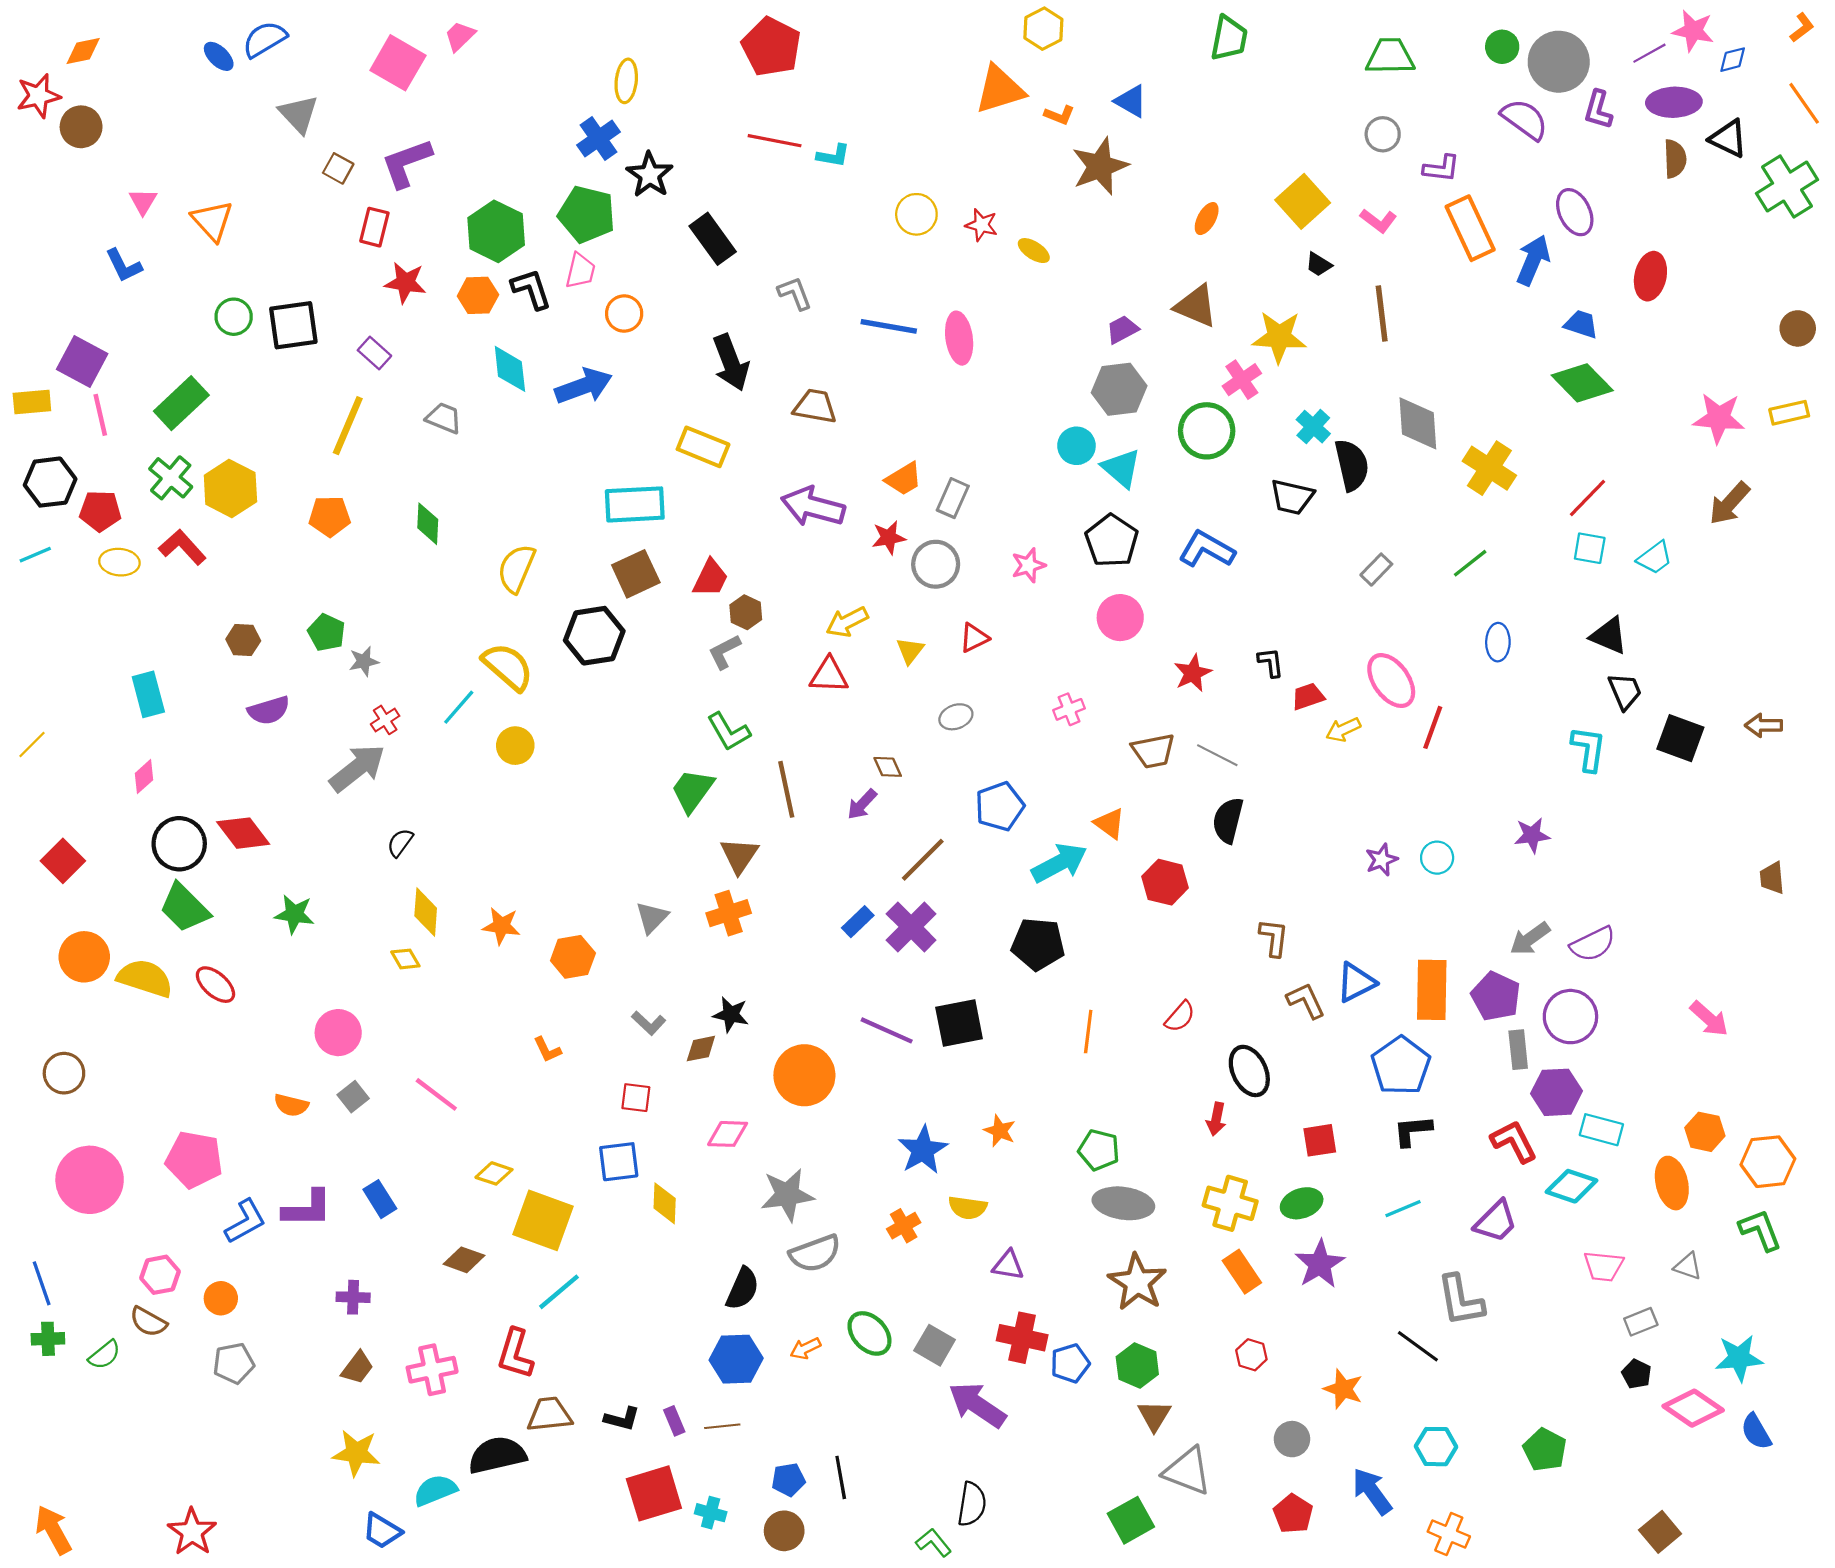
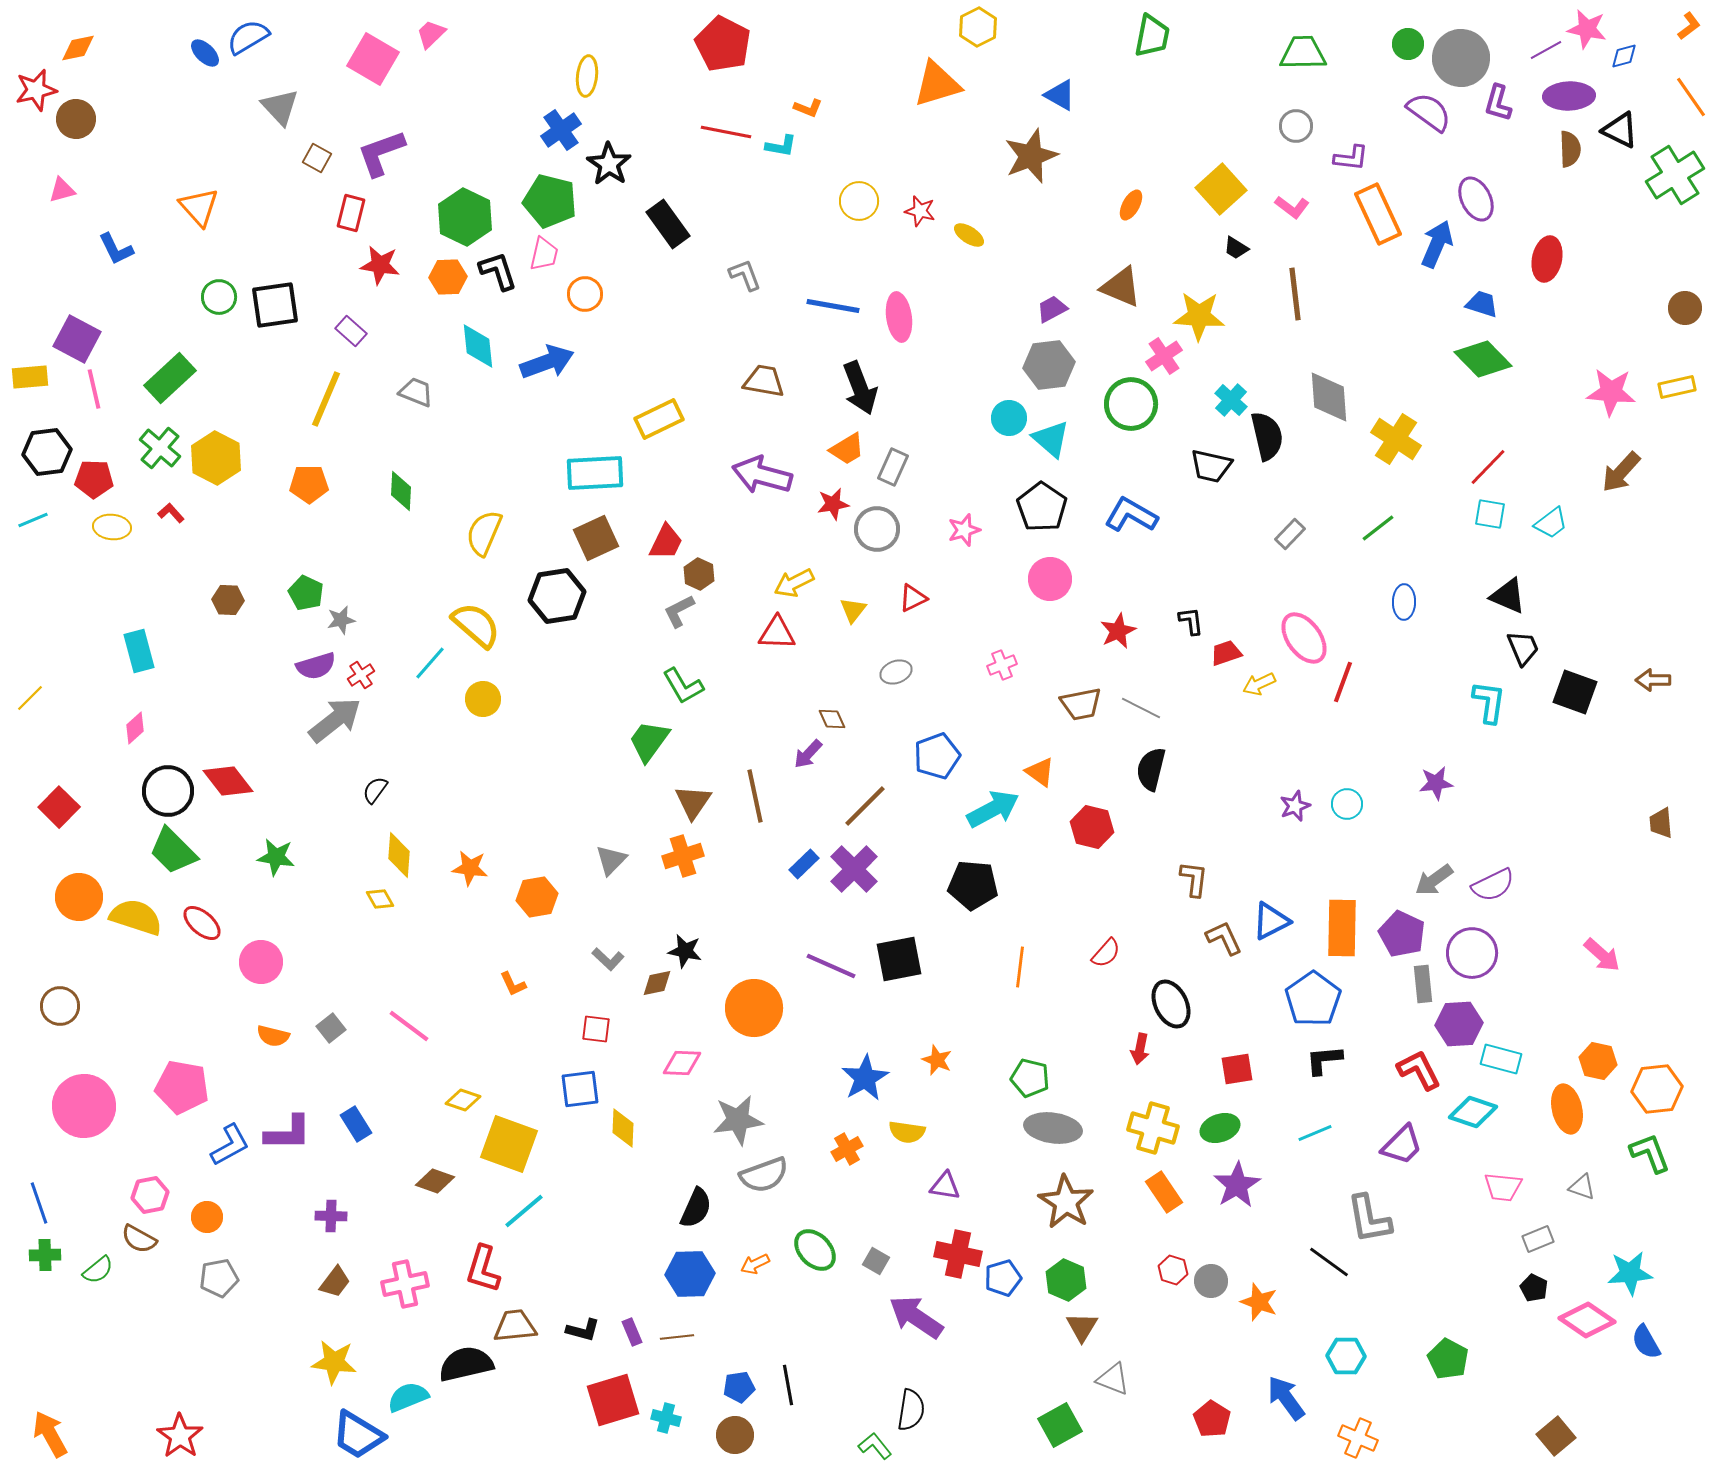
orange L-shape: (1059, 115) -> (808, 108), moved
pink triangle: (143, 201) -> (62, 190), moved, turned 44
black arrow: (731, 363) -> (860, 388), moved
yellow rectangle: (703, 447) -> (659, 419), turned -48
red L-shape: (182, 547) -> (171, 513), size x0.6
purple semicircle: (269, 710) -> (316, 666), moved
brown line: (786, 789) -> (755, 796), moved
pink circle: (338, 1033) -> (261, 962), moved
gray square: (935, 1345) -> (876, 1261), size x0.7
gray circle: (1292, 1439) -> (1211, 1281), moved
gray triangle: (1187, 1471) -> (1113, 1379), size x0.7
blue trapezoid: (382, 1531) -> (358, 1435), size x1.4

